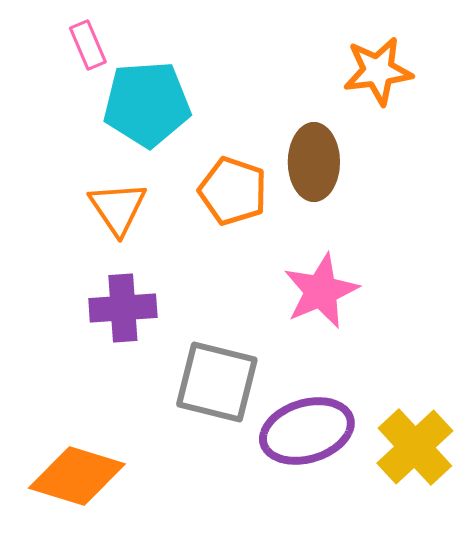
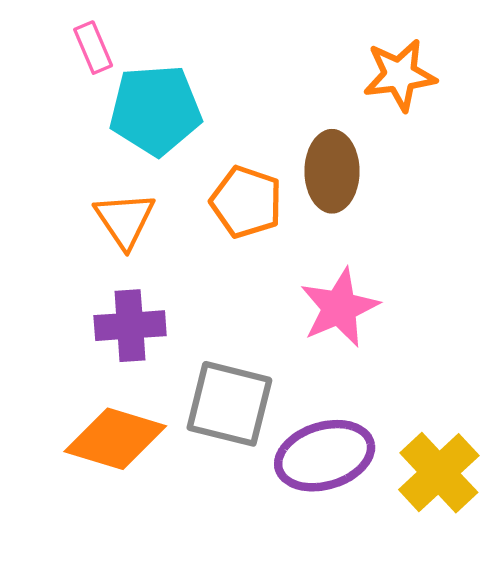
orange diamond: (77, 476) -> (115, 439), moved

